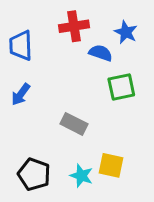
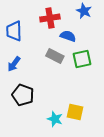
blue star: (126, 32) -> (84, 11), moved
gray rectangle: (74, 124) -> (55, 56), moved
black pentagon: (34, 174) -> (23, 95), moved

